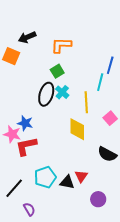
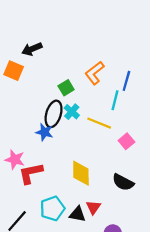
orange L-shape: (61, 45) -> (95, 73), moved, turned -40
yellow line: (86, 102) -> (99, 123), turned -65
blue star: (25, 123) -> (44, 132), moved
yellow diamond: (77, 129) -> (81, 173), moved

